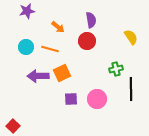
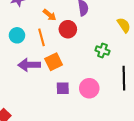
red circle: (87, 41) -> (68, 29), moved
orange line: (50, 49) -> (41, 37), turned 60
green cross: (116, 69) -> (102, 51), moved, turned 32

